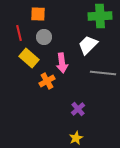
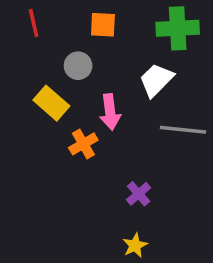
orange square: (38, 14) -> (103, 25), moved
red line: (19, 33) -> (34, 23), moved

